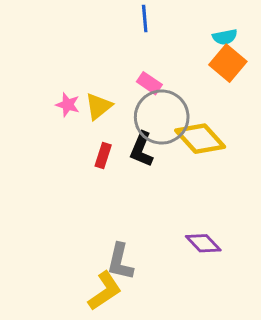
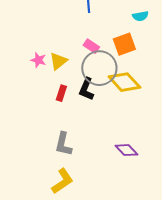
orange square: (228, 63) -> (124, 44), moved, turned 30
gray L-shape: (120, 262) -> (63, 144), moved

